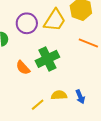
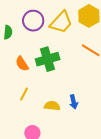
yellow semicircle: (59, 95) -> (52, 106), moved
yellow line: (38, 105) -> (24, 94), moved, turned -32

